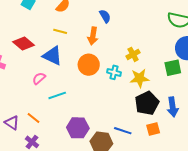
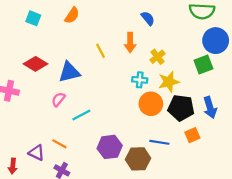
blue semicircle: (105, 16) -> (148, 18), moved
yellow line: (60, 31) -> (100, 51), moved, turned 56
orange arrow: (93, 36) -> (130, 43), moved
blue triangle: (52, 56) -> (69, 72), turned -30
orange circle: (89, 65) -> (151, 104), moved
black pentagon: (147, 103) -> (181, 108), turned -30

